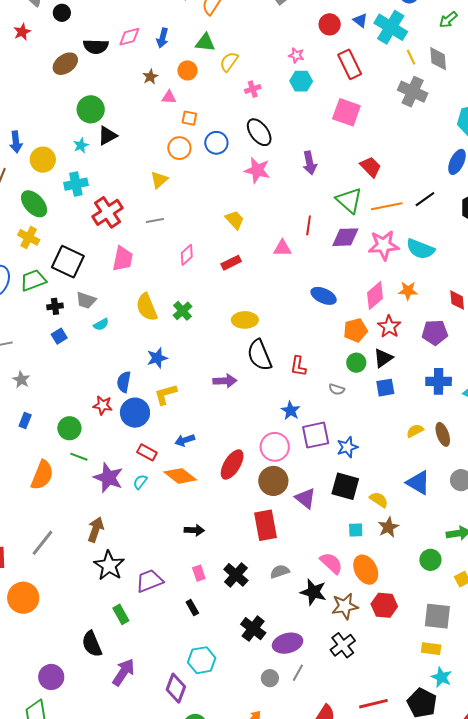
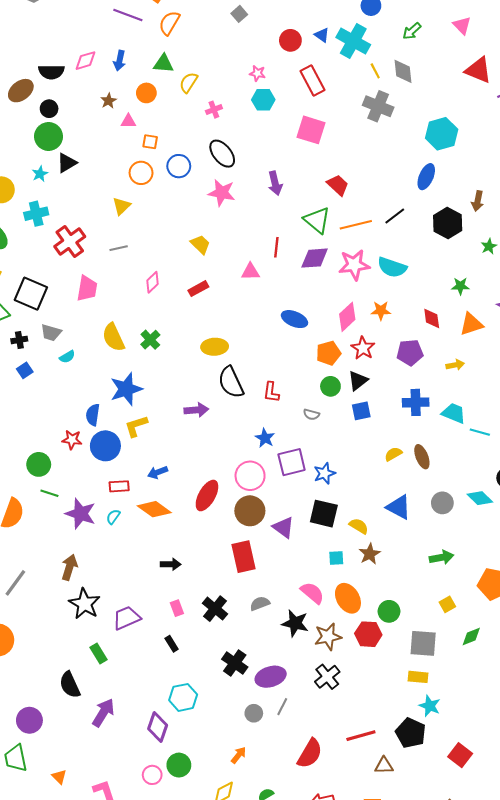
black circle: (62, 13) -> (49, 109), moved
blue star: (157, 358) -> (126, 389), size x1.5
red rectangle: (147, 452) -> (119, 486), turned -30
green circle: (430, 560) -> (389, 611), moved

